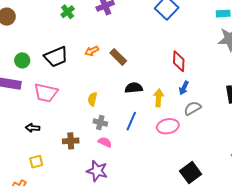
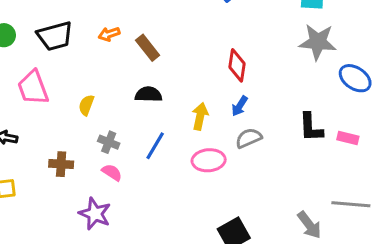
black semicircle: (134, 88) -> (148, 94), moved
pink trapezoid: (46, 93) -> (33, 88), turned 50
yellow semicircle: (92, 99) -> (86, 105), moved

